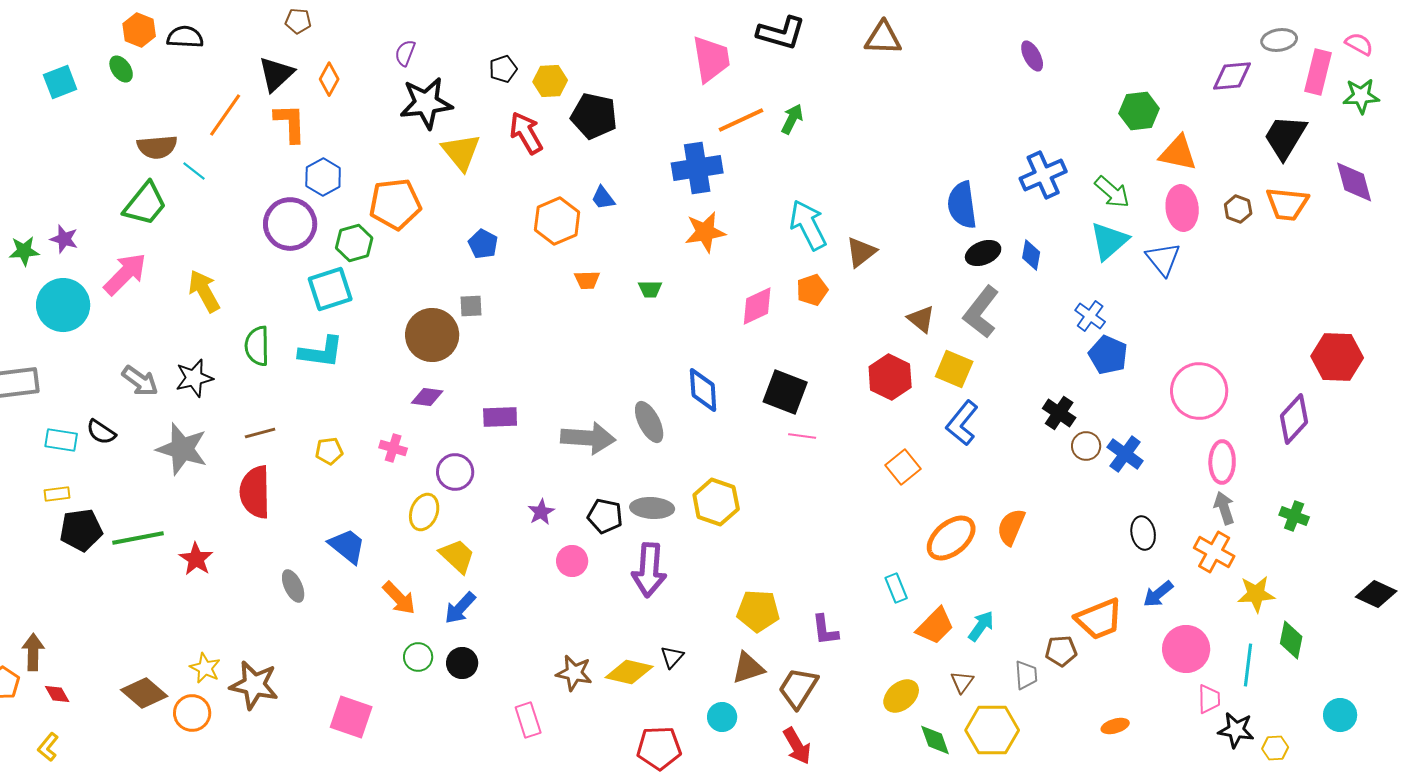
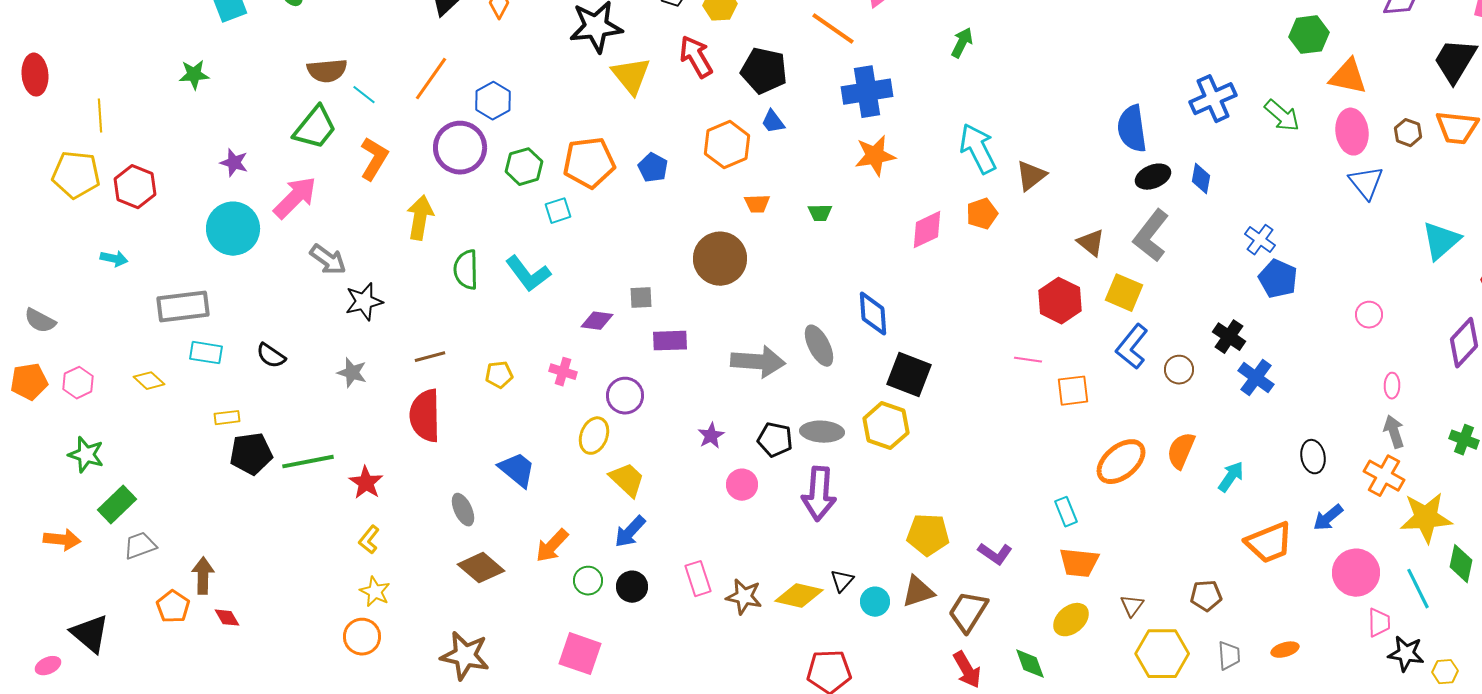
orange line: (225, 115) -> (431, 79), moved
black pentagon: (594, 116) -> (764, 71), moved
orange line: (741, 120) -> (833, 29), moved, turned 60
orange L-shape: (290, 123) -> (374, 159), moved, turned 33
orange pentagon: (395, 204) -> (589, 163), moved
cyan triangle: (1109, 241) -> (1441, 241), moved
green star: (24, 251) -> (194, 75), moved
blue triangle: (1163, 259) -> (1366, 183), moved
cyan square: (330, 289) -> (558, 211), moved, size x0.6
yellow arrow: (204, 291) -> (420, 218), moved, turned 39
gray square: (471, 306) -> (641, 298), moved
brown circle: (432, 335) -> (720, 259), moved
green semicircle: (257, 346) -> (466, 270), moved
cyan L-shape: (321, 352) -> (528, 274), moved, turned 45
gray arrow: (140, 381) -> (328, 260), moved
pink circle: (1199, 391) -> (1369, 315), size x0.5
black square: (785, 392) -> (909, 375), moved
pink line: (802, 436) -> (1028, 360), moved
cyan rectangle: (61, 440) -> (206, 353), moved
brown circle: (1086, 446) -> (1179, 370), moved
gray star: (182, 449) -> (352, 373), size x0.6
blue cross: (1125, 454) -> (1256, 378), moved
pink ellipse: (1222, 462) -> (1392, 386), size x0.6
orange square: (903, 467) -> (1073, 391), turned 32
yellow star: (1256, 594) -> (1426, 518), size x1.4
orange arrow: (399, 598) -> (552, 546), moved, turned 87
orange trapezoid: (935, 626) -> (1079, 563), moved, turned 51
cyan arrow: (981, 626) -> (1231, 477), moved
purple L-shape: (825, 630) -> (995, 554), turned -48
brown pentagon: (1061, 651) -> (1206, 596), moved
cyan line: (1248, 665) -> (1418, 589), turned -33
gray trapezoid: (1026, 675) -> (1229, 656), moved
brown star: (254, 685) -> (465, 656), moved
brown diamond: (144, 693) -> (481, 568), moved
pink square: (351, 717) -> (580, 654), moved
cyan circle: (722, 717) -> (875, 602), moved
pink rectangle: (528, 720) -> (698, 579), moved
green diamond: (935, 740) -> (1030, 664), moved
yellow L-shape: (48, 747) -> (369, 540), moved

